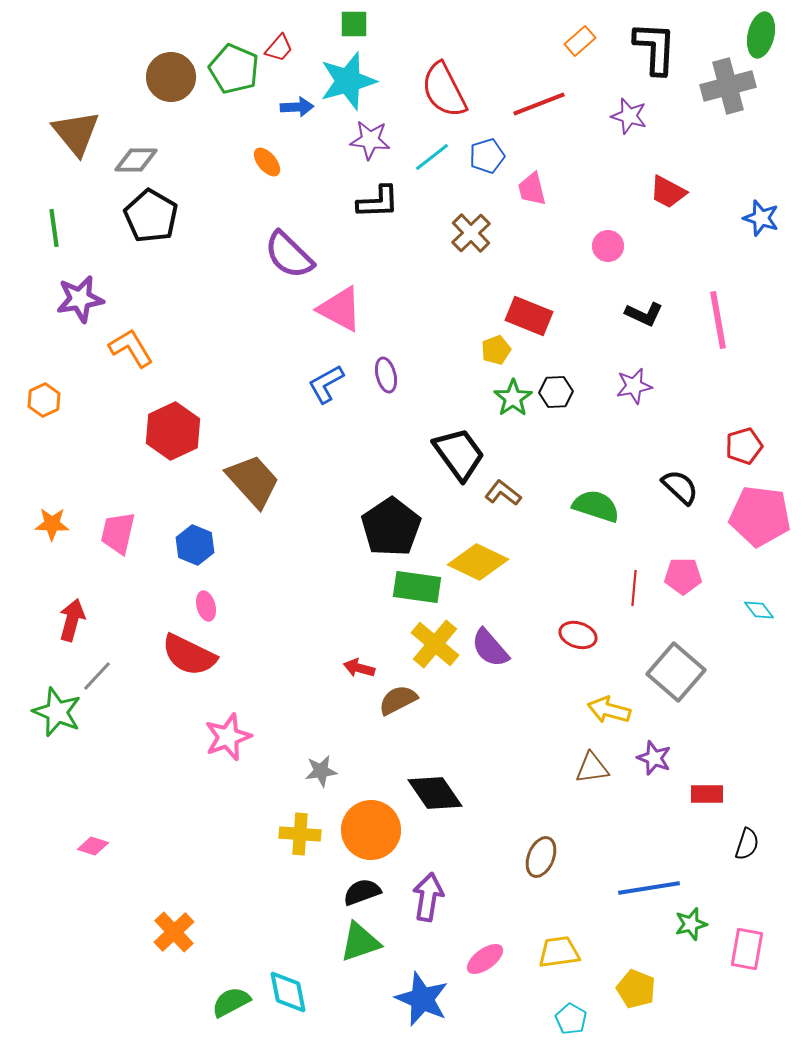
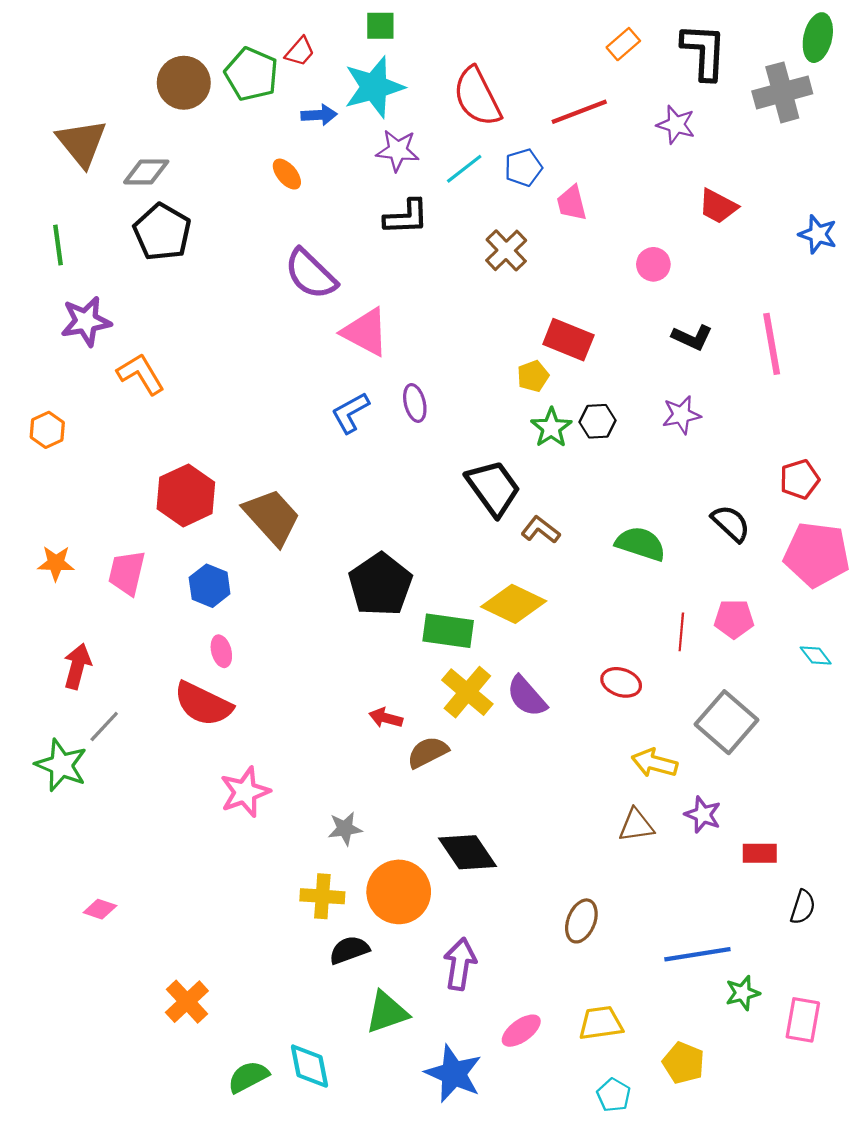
red hexagon: (173, 431) -> (186, 495), moved
black pentagon: (391, 527) -> (380, 585), moved
black semicircle: (362, 892) -> (349, 950), moved

